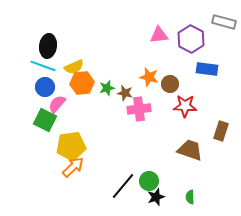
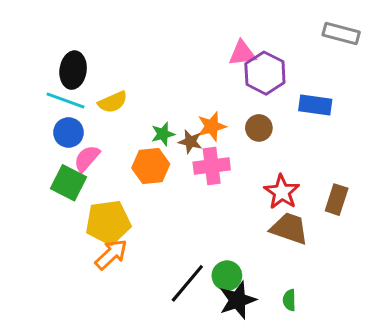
purple hexagon: (191, 39) -> (265, 73), moved
orange star: (149, 77) -> (212, 126), moved, turned -30
orange hexagon: (82, 83) -> (151, 166), moved
red star: (185, 106) -> (282, 192), moved, turned 30
black star: (156, 197) -> (238, 300), size x1.4

